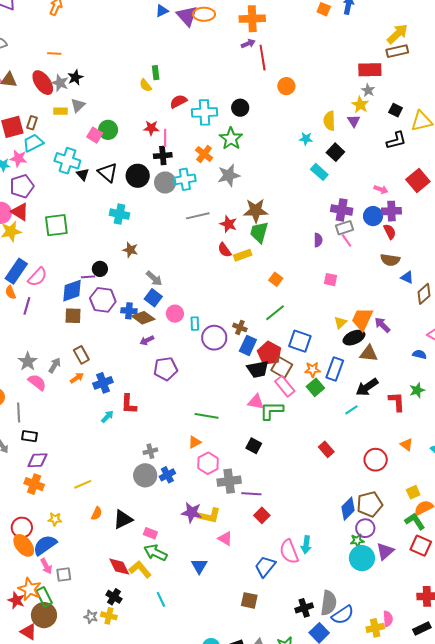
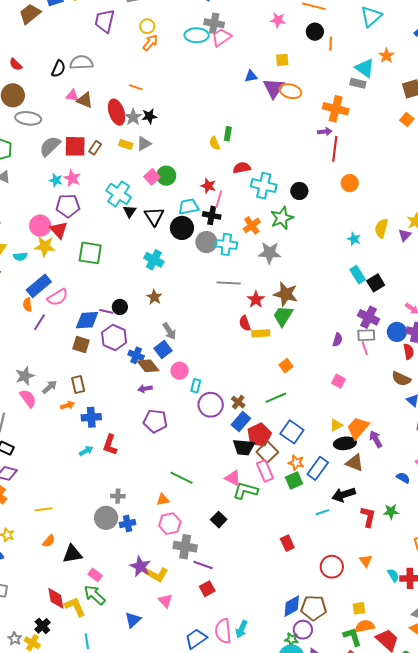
cyan trapezoid: (33, 143) -> (189, 207), moved
black square: (335, 152) -> (376, 283), moved

